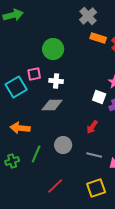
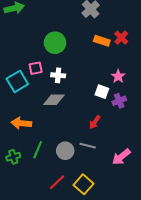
orange rectangle: (98, 38) -> (102, 41), moved
gray circle: (63, 145) -> (65, 151), moved
gray line: (94, 155) -> (88, 146), moved
yellow square: (96, 188) -> (84, 184), moved, turned -30

